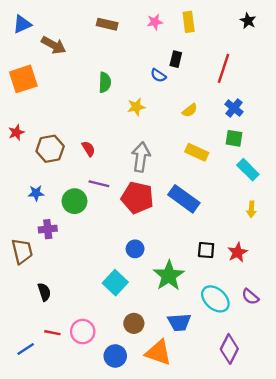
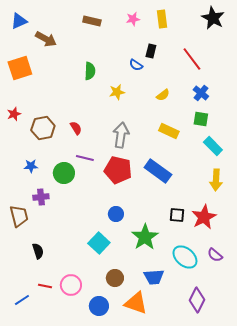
black star: (248, 21) -> (213, 18), size x1.6
red line: (224, 68) -> (192, 59), turned -55
yellow arrow: (251, 209) -> (216, 180), size x1.5
red star: (237, 252) -> (204, 217), size x1.4

